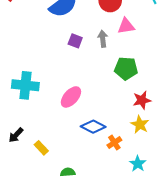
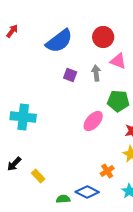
pink triangle: (126, 26) -> (118, 61), turned 30
pink ellipse: (71, 97) -> (93, 121), moved
blue diamond: (93, 127) -> (87, 192), moved

